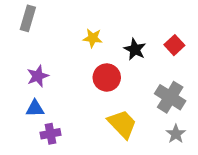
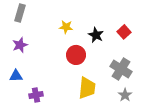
purple star: (38, 76) -> (20, 45), moved
blue triangle: (35, 108) -> (16, 76), moved
yellow trapezoid: (122, 124) -> (87, 88), turned 50

